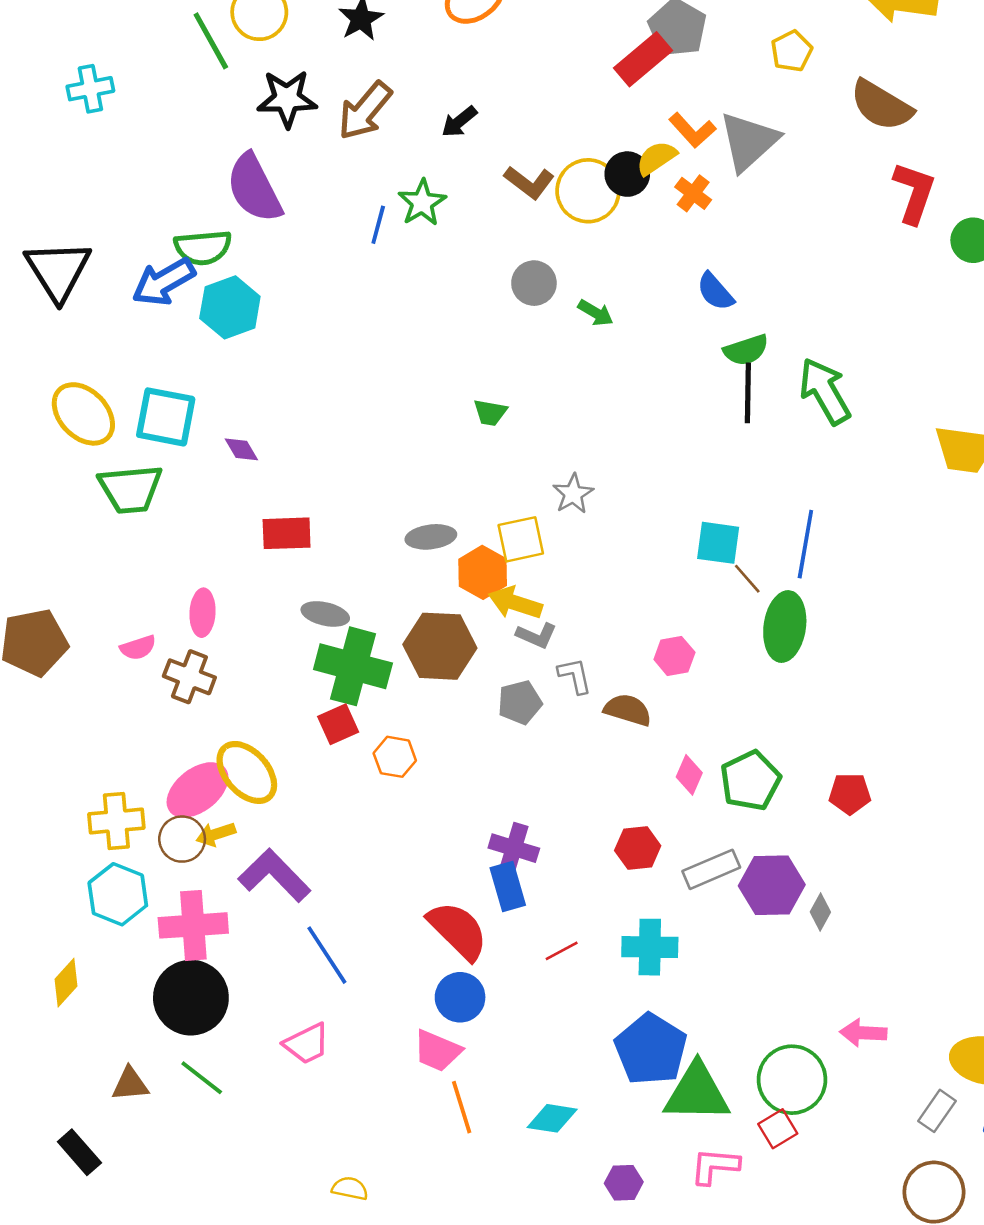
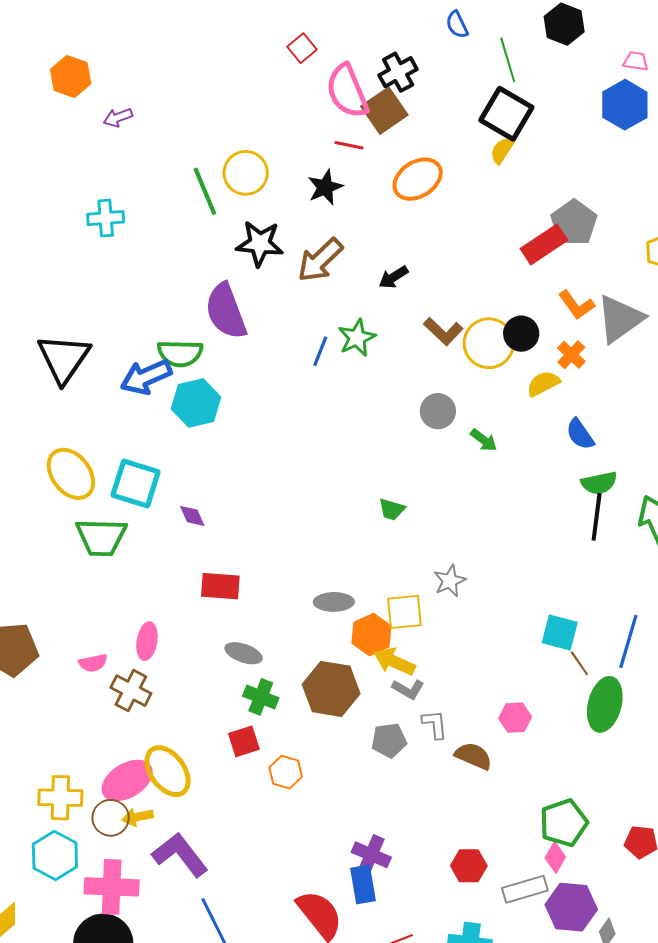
yellow semicircle: (656, 158) -> (543, 384), moved
green cross: (353, 666) -> (261, 697), size x0.6
pink diamond: (689, 775) -> (555, 857), moved

